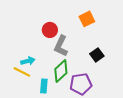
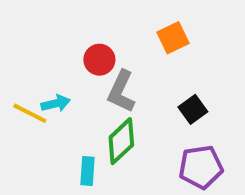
cyan arrow: (28, 61) -> (56, 103), moved
yellow line: (22, 72) -> (30, 113), moved
purple pentagon: (81, 84) -> (201, 167), moved

